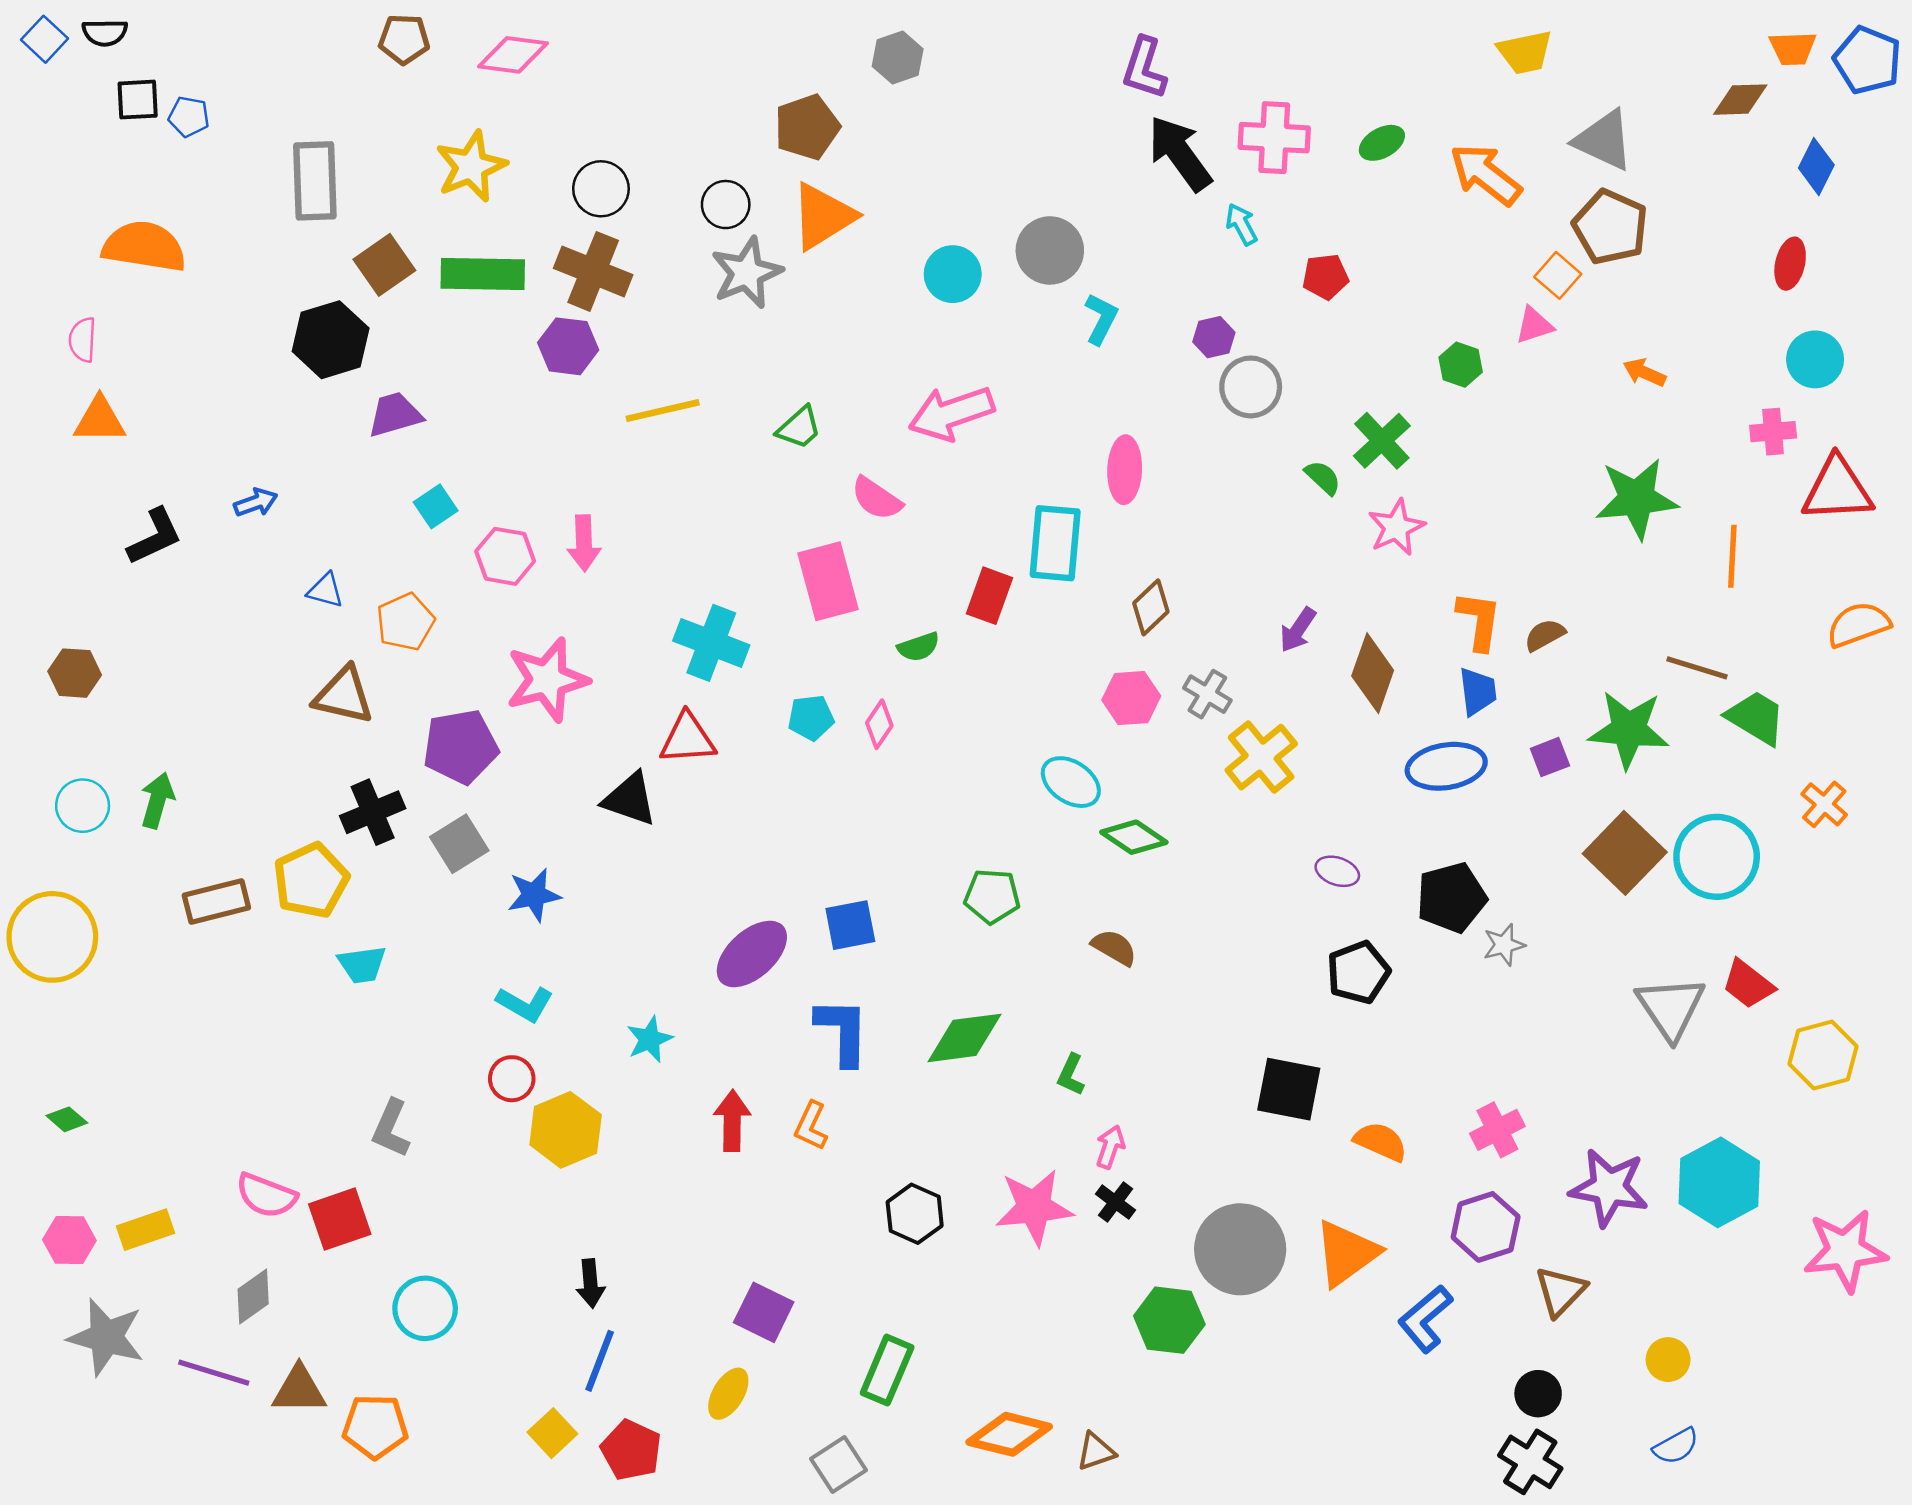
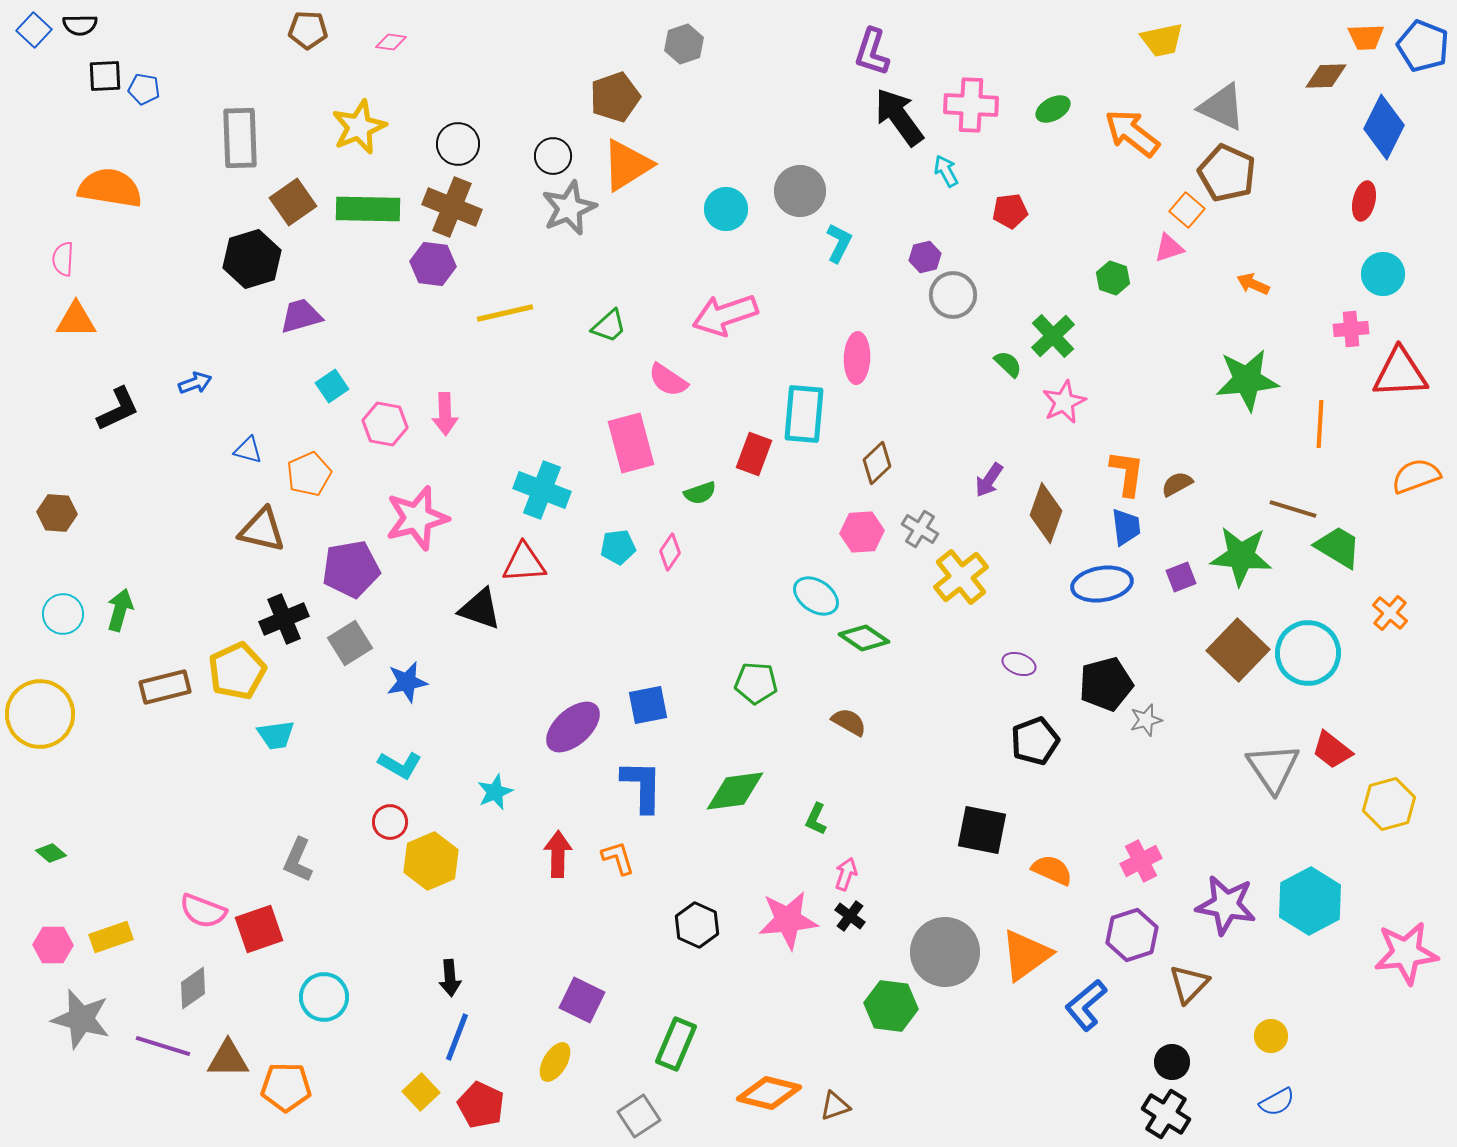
pink diamond: (513, 55) -> (391, 42), size x0.6
blue diamond: (1816, 166) -> (1384, 127), size x1.5
orange L-shape: (811, 1126) -> (618, 858), turned 138

